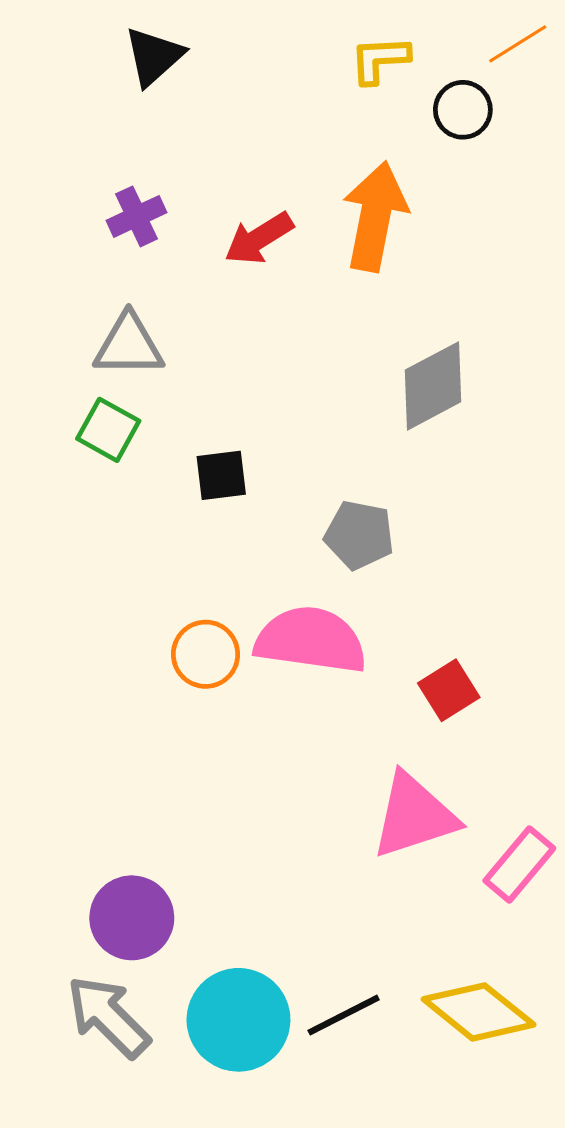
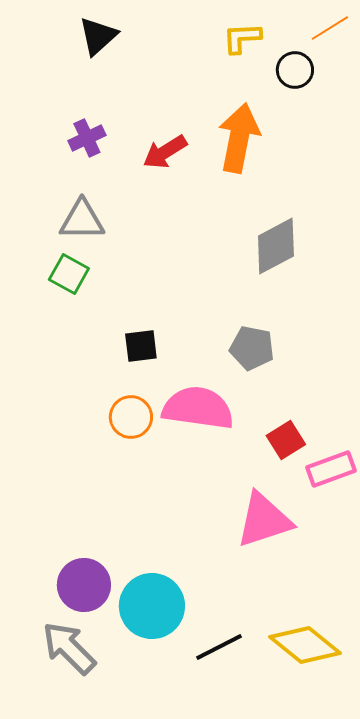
black square: (221, 475) -> (141, 346), moved
gray pentagon: (359, 535) -> (252, 348), moved
pink rectangle: (519, 864) -> (331, 469), moved, turned 30
cyan circle: (238, 1020) -> (152, 606), moved

